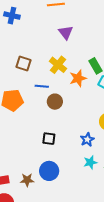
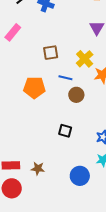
brown square: (23, 63) -> (51, 53), turned -35
blue circle: (49, 171) -> (80, 176), moved

